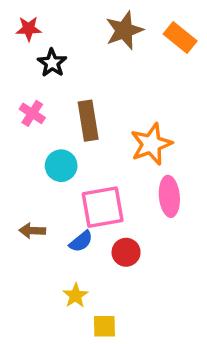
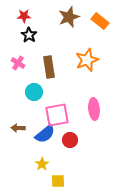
red star: (29, 29) -> (24, 16), moved
orange star: (151, 144) -> (87, 60), moved
blue semicircle: (81, 241) -> (45, 134), size x1.5

